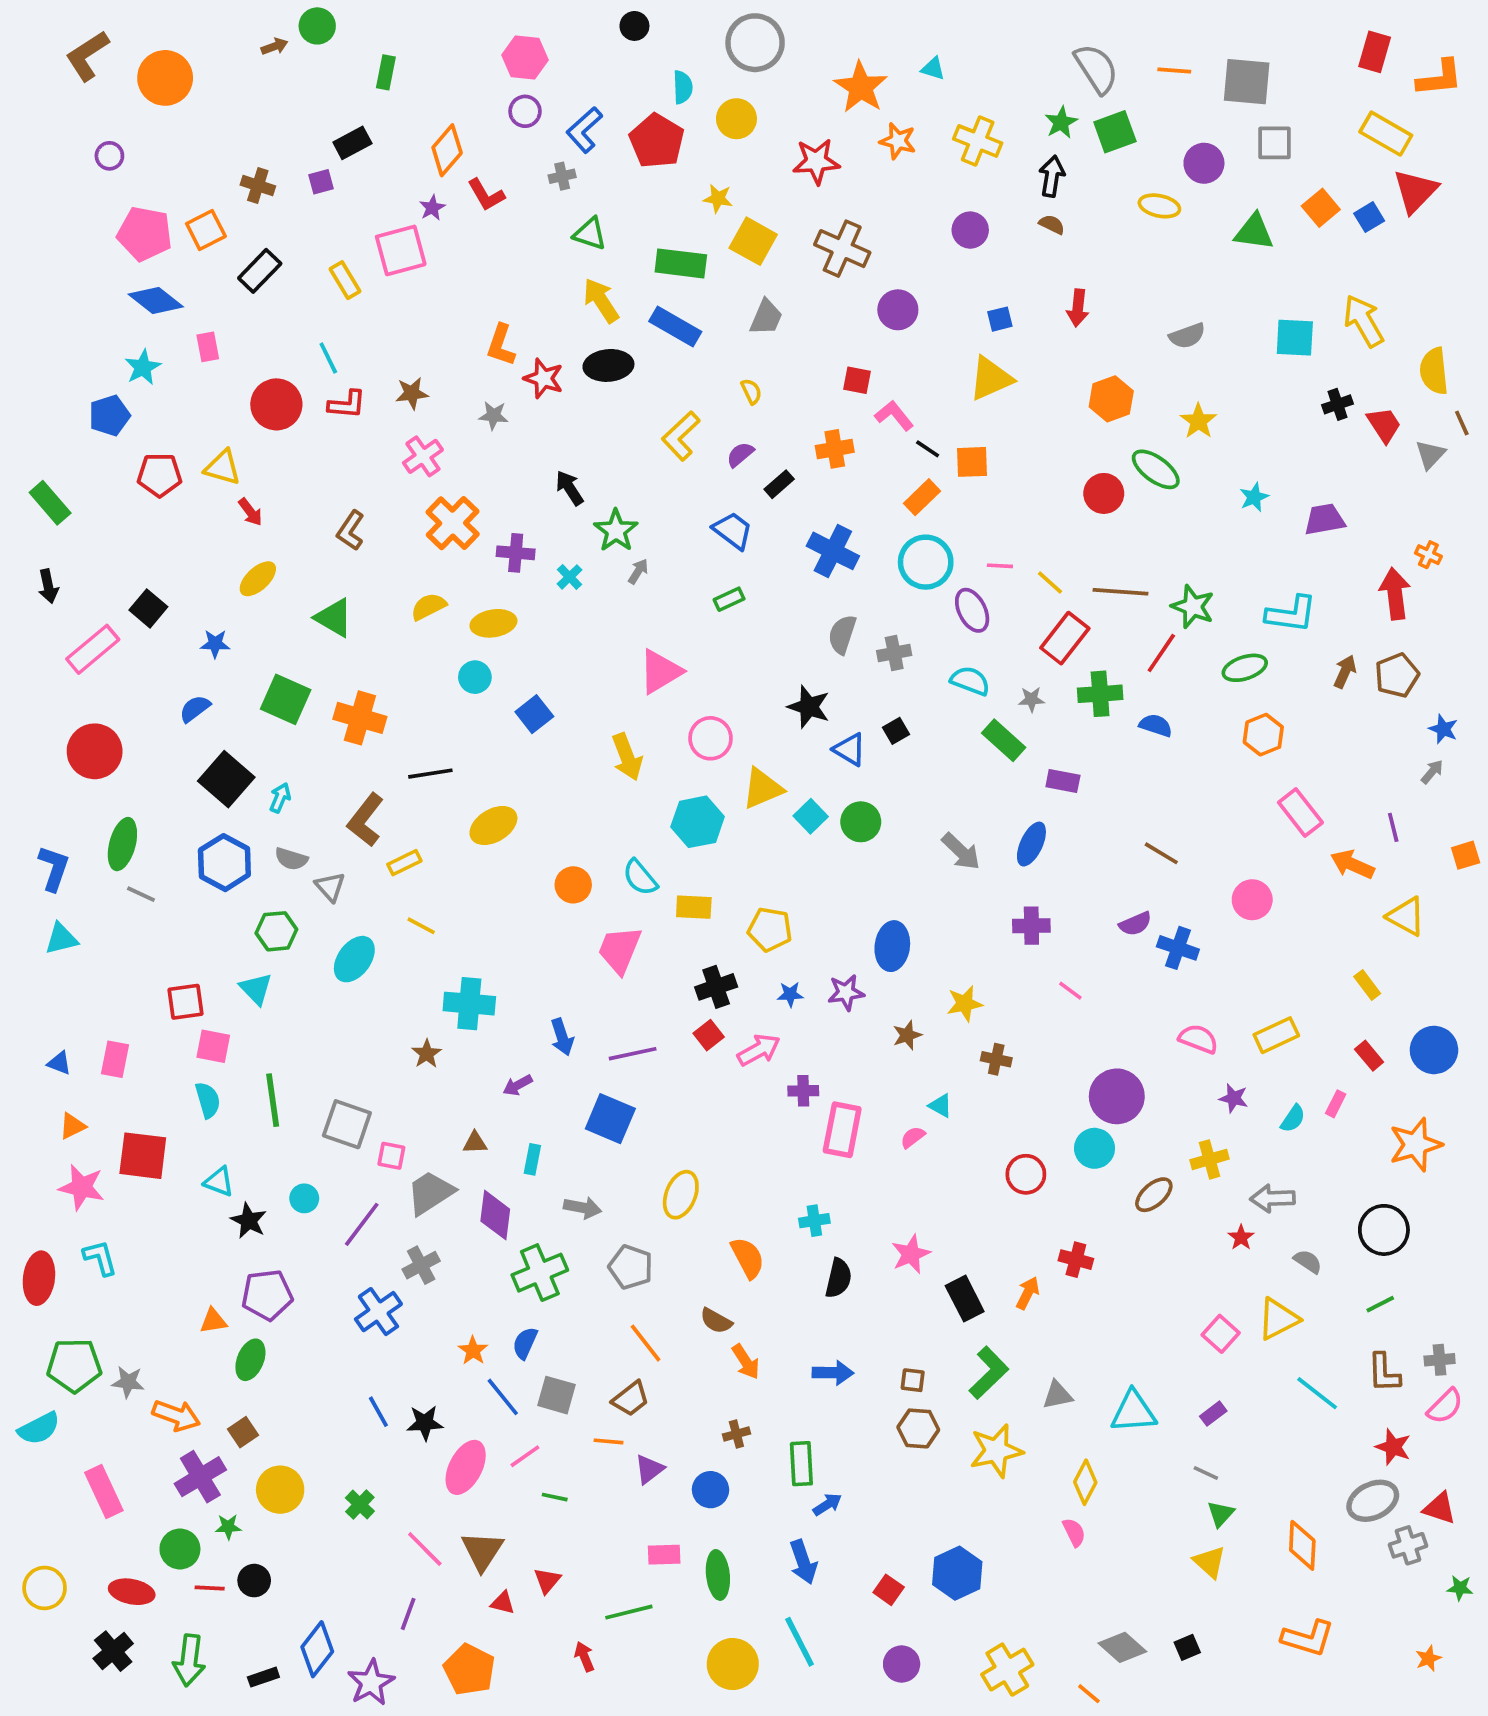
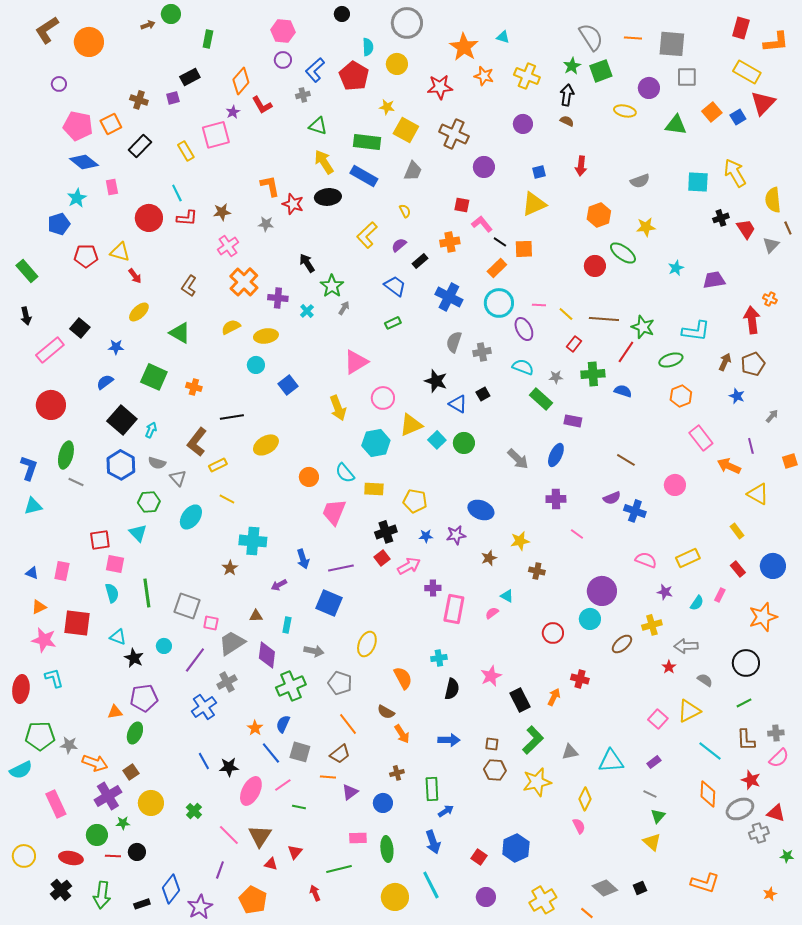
orange L-shape: (501, 345) -> (270, 186), turned 150
yellow star: (1198, 421) -> (646, 227), turned 30
red rectangle: (1065, 638) -> (574, 344), size x0.6
orange cross: (360, 718) -> (194, 387), size x0.6
blue star: (1443, 729) -> (737, 396), moved
blue ellipse: (892, 946) -> (481, 510), turned -75
orange diamond: (1302, 1545) -> (708, 794), moved

